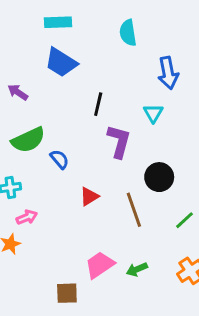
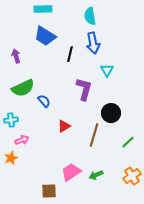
blue arrow: (168, 73) -> (93, 43), moved
purple arrow: (18, 92) -> (16, 56), turned 40
black line: (98, 104) -> (70, 54), moved
brown line: (134, 210) -> (94, 135), turned 35

